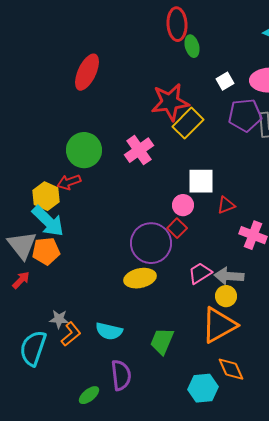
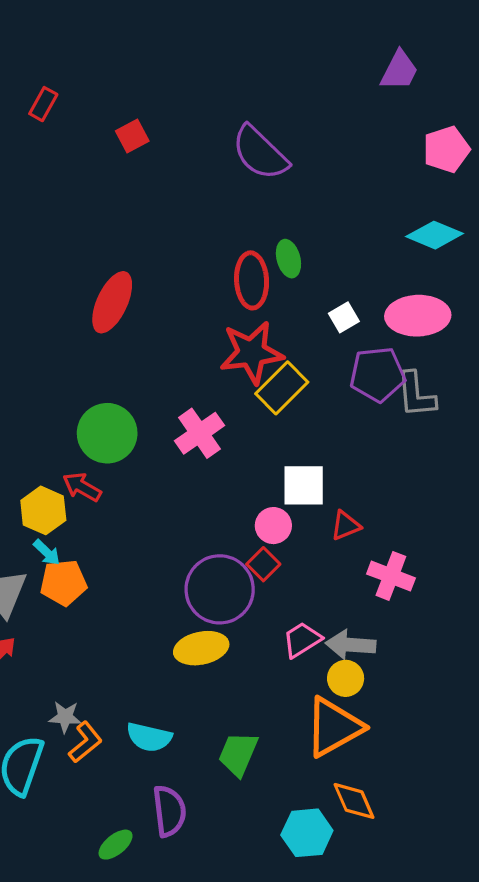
red ellipse: (177, 24) -> (252, 280), moved
red arrow: (69, 182) -> (82, 487), turned 50
cyan arrow: (48, 221) -> (47, 552), size x0.5
orange pentagon: (46, 251) -> (63, 583), moved

